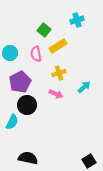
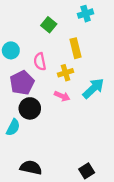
yellow rectangle: (58, 46) -> (76, 48), moved, turned -72
pink semicircle: (36, 54) -> (40, 62), moved
cyan arrow: (84, 87) -> (93, 88), size x1.5
black square: (89, 161) -> (87, 171), moved

